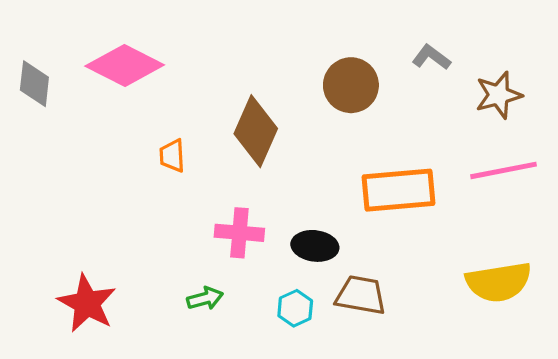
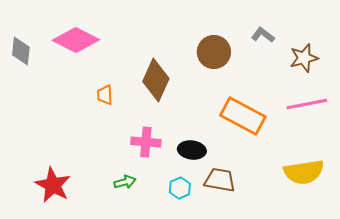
orange rectangle: (399, 190) -> (243, 116), turned 33

